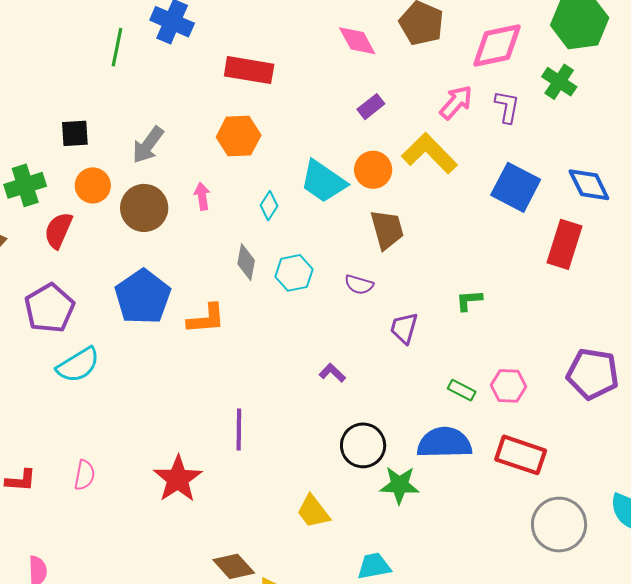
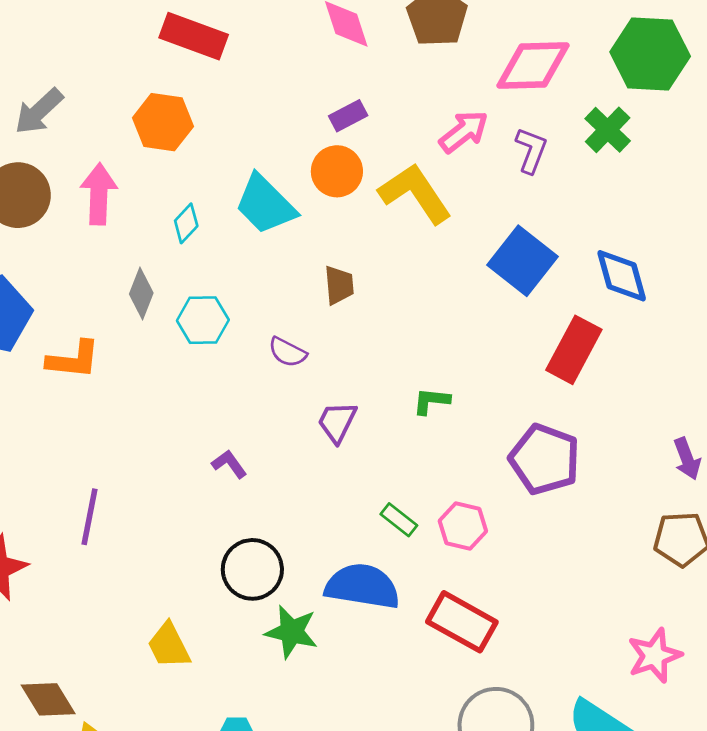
orange circle: (373, 170) -> (337, 171), moved
pink arrow: (202, 196) -> (99, 194), size x1.6
brown trapezoid: (387, 229) -> (339, 285), size x0.7
purple pentagon: (593, 374) -> (545, 459), moved

